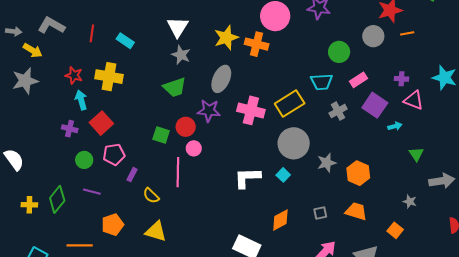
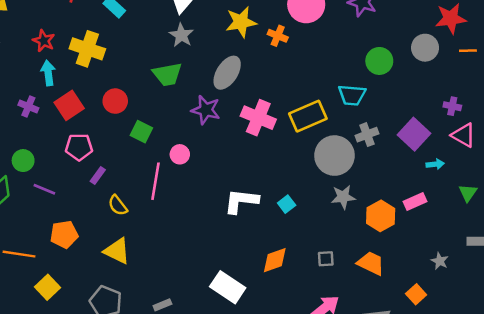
orange cross: (257, 44) -> (278, 36), size x0.7
pink rectangle: (358, 80) -> (415, 202), moved
red circle: (186, 127) -> (115, 101), moved
gray circle: (294, 143) -> (334, 156), moved
green triangle: (416, 154) -> (468, 193), moved
green circle: (84, 160) -> (23, 161), moved

